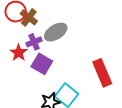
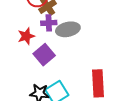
purple cross: (34, 42) -> (49, 23), moved

